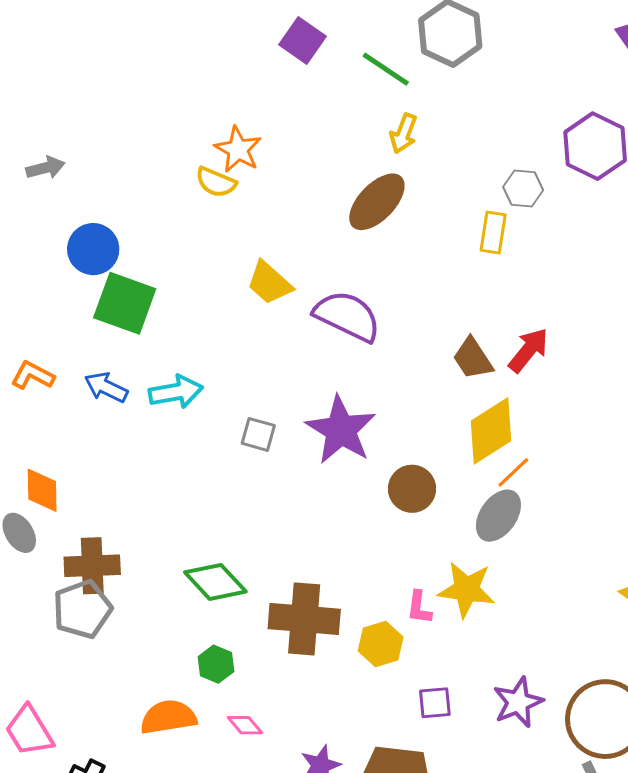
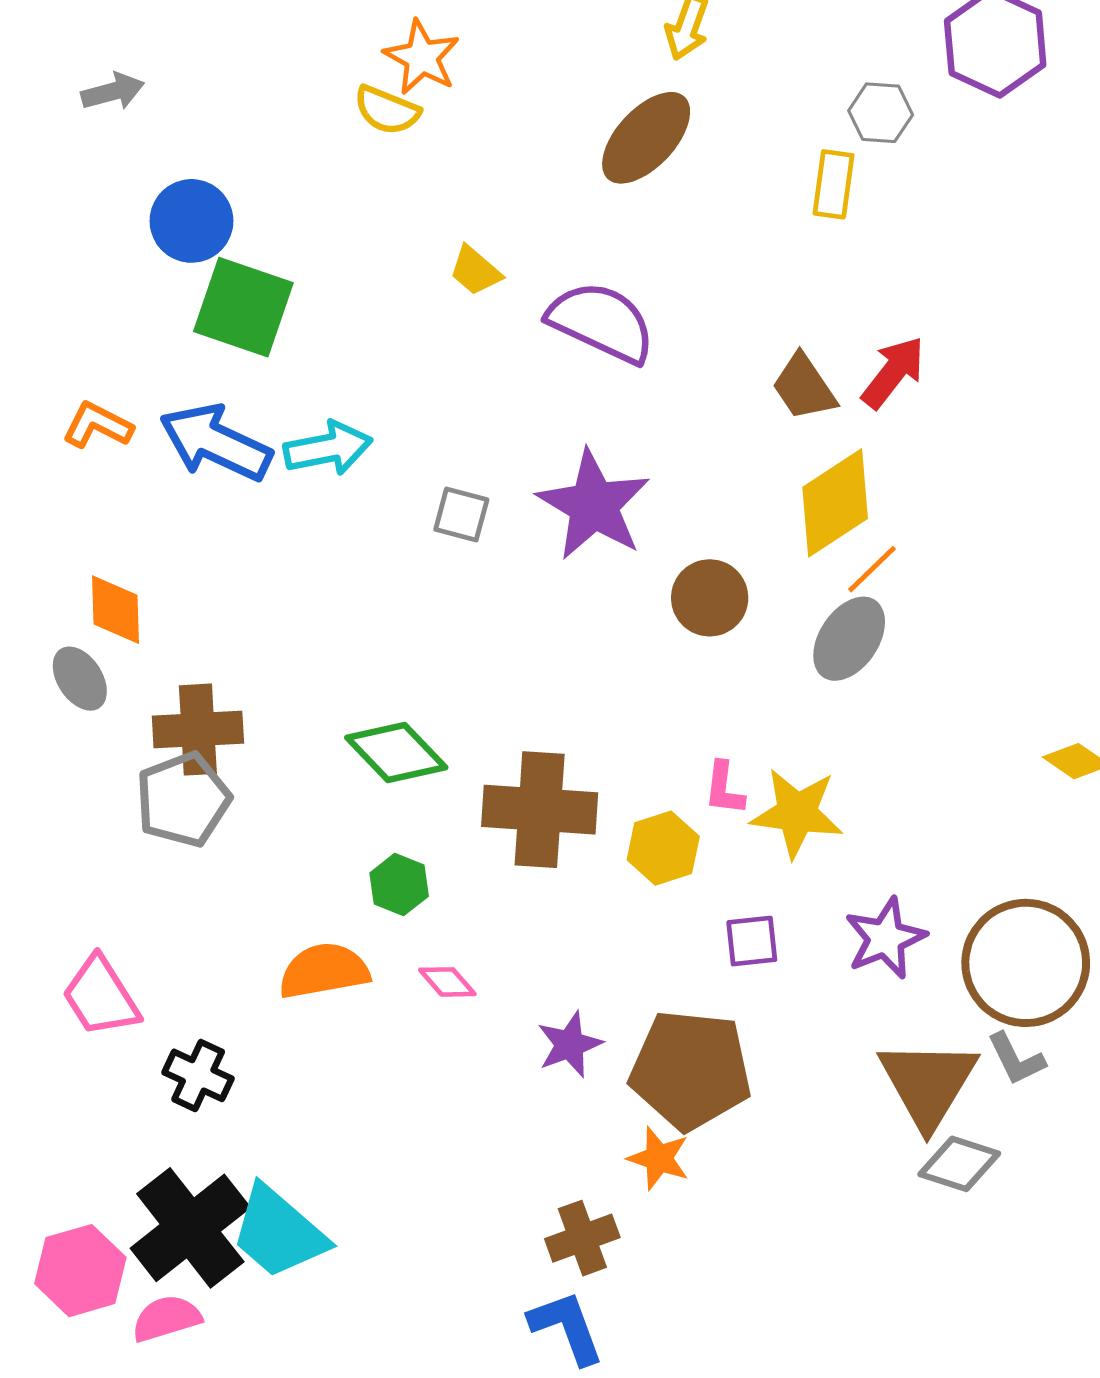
yellow trapezoid: (269, 283) -> (475, 271), size x0.7
blue arrow: (106, 387) -> (216, 443), size x1.6
yellow star: (466, 590) -> (797, 813), moved

